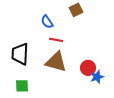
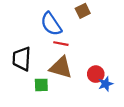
blue semicircle: (47, 22) -> (51, 24), size x1.6
green square: (22, 86) -> (41, 85), moved

